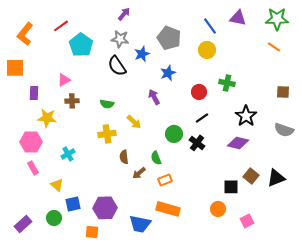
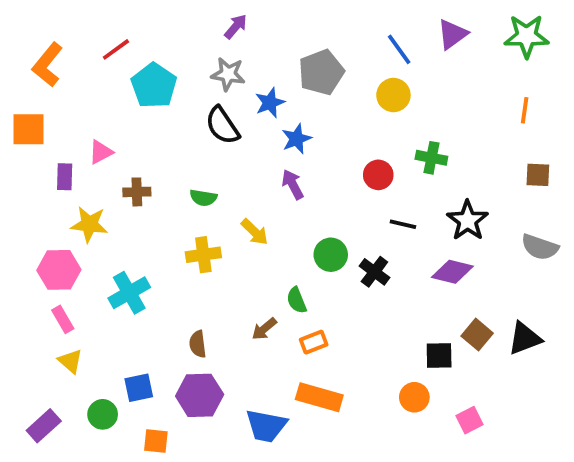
purple triangle: (238, 18) -> (452, 34), turned -48
gray pentagon: (169, 38) -> (321, 72), turned 30
orange line: (274, 47) -> (525, 110), moved, turned 64
blue star: (168, 73) -> (297, 139), moved
pink triangle: (64, 80) -> (101, 152), moved
black line: (202, 118) -> (403, 224), moved, turned 48
cyan cross: (68, 154) -> (129, 293), size x1.5
brown semicircle: (124, 157) -> (198, 344), moved
yellow triangle: (57, 185) -> (70, 361), moved
orange square: (92, 232) -> (156, 441), moved

